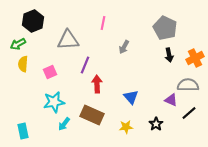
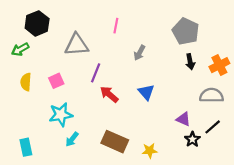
yellow semicircle: (23, 64) -> (26, 82), moved
red arrow: (97, 84) -> (109, 94), turned -48
blue triangle: (131, 97) -> (146, 92), moved
purple triangle: (171, 100) -> (183, 119), moved
brown rectangle: (92, 115) -> (115, 142), moved
black star: (156, 124) -> (192, 139), moved
yellow star: (126, 127) -> (150, 151), moved

